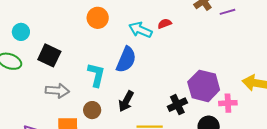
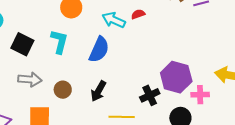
cyan L-shape: (96, 75) -> (59, 42), moved
brown circle: (92, 110) -> (63, 90), moved

